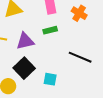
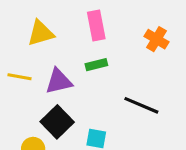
orange cross: (79, 13) -> (156, 39), moved

